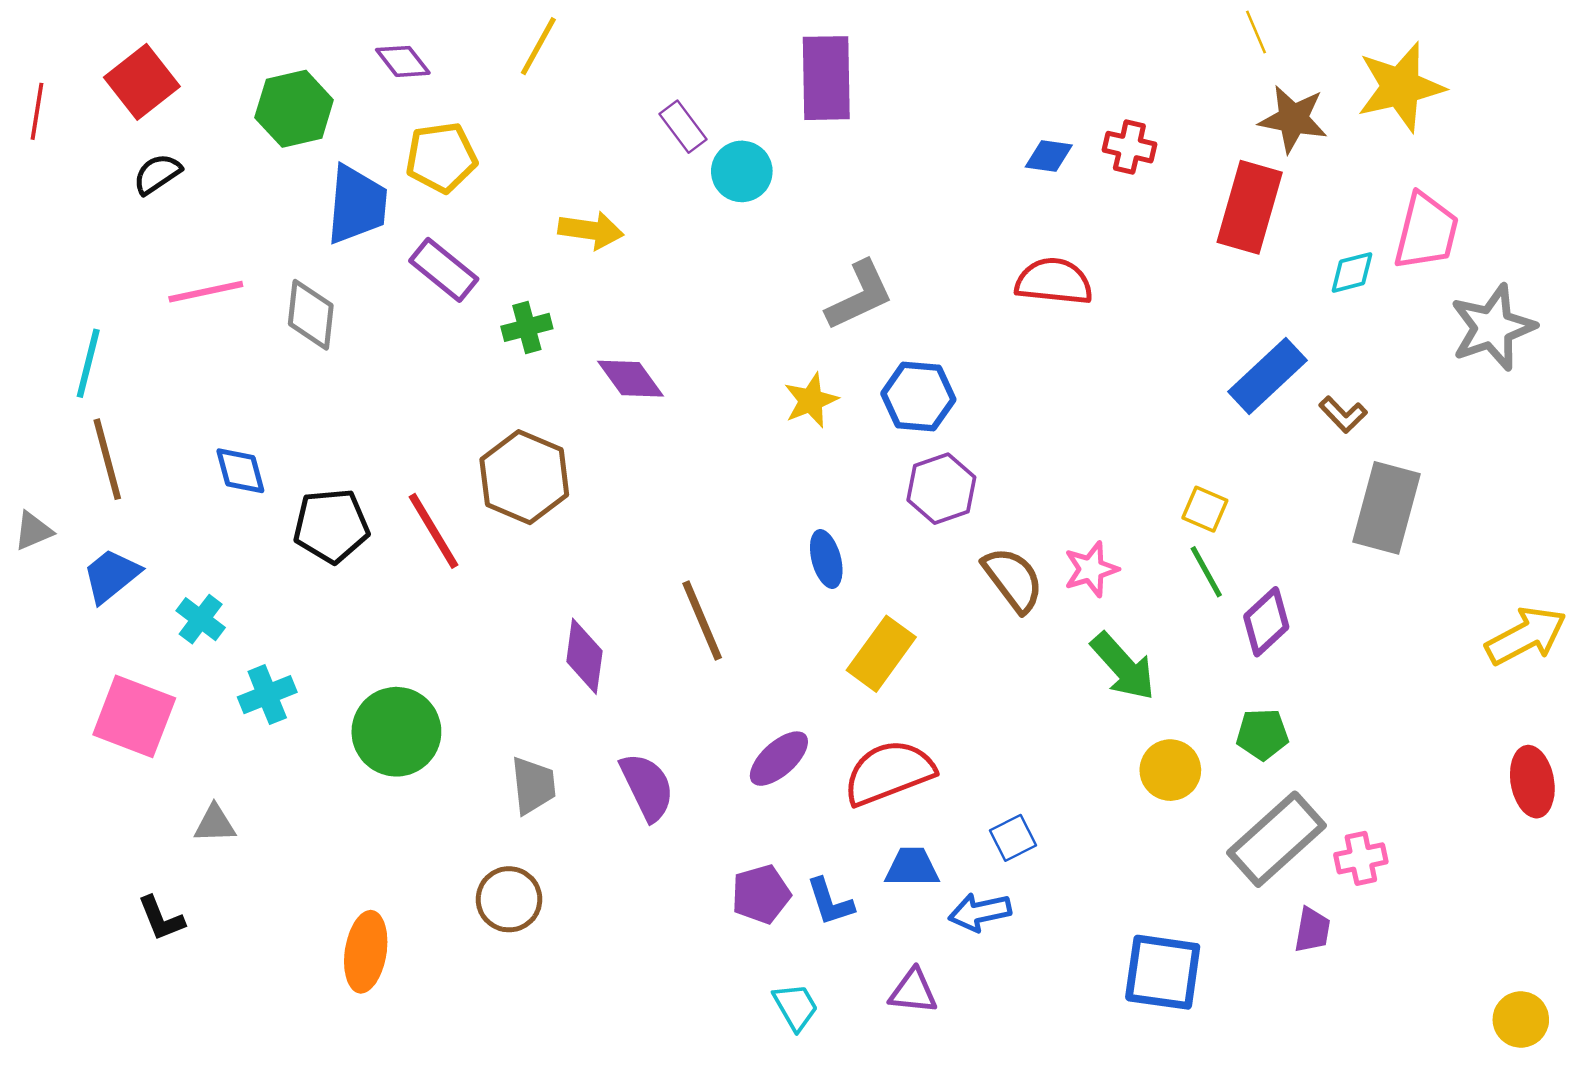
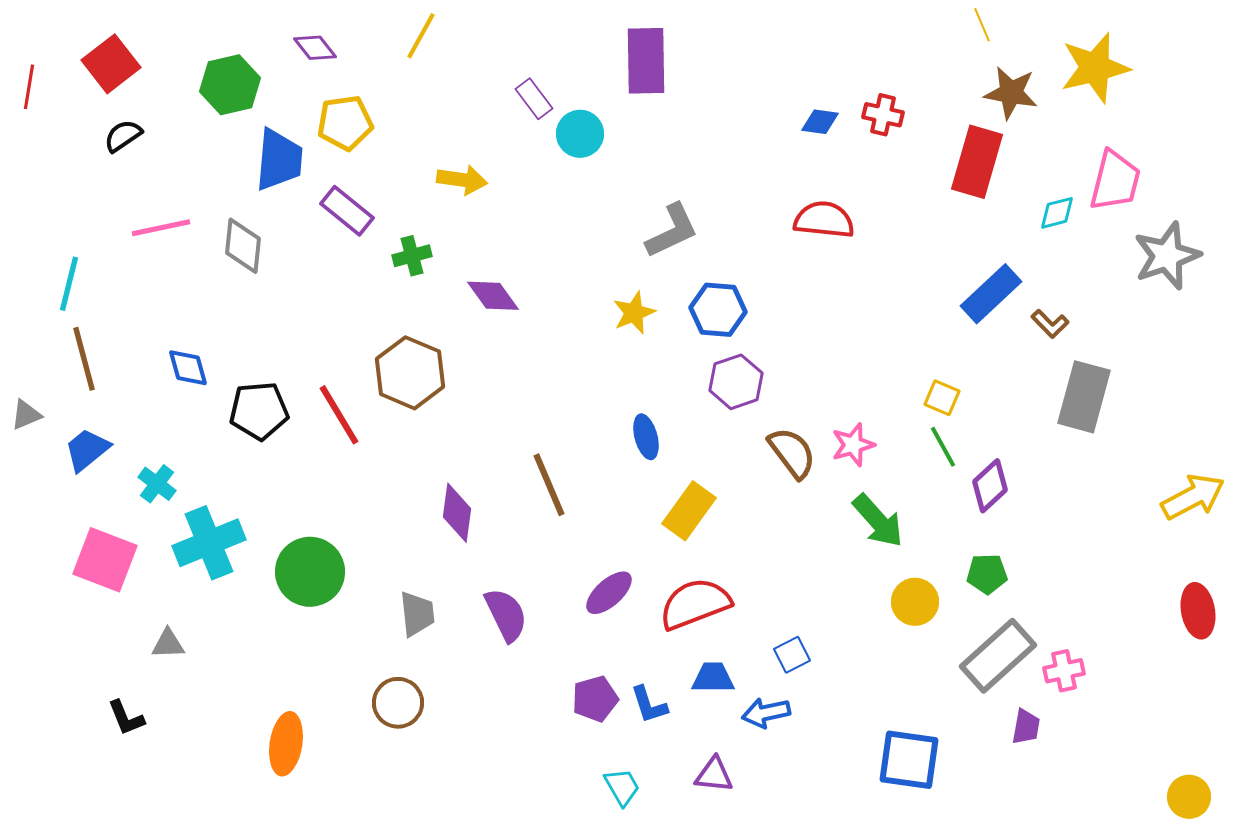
cyan cross: (267, 695) -> (209, 543), size x1.6

